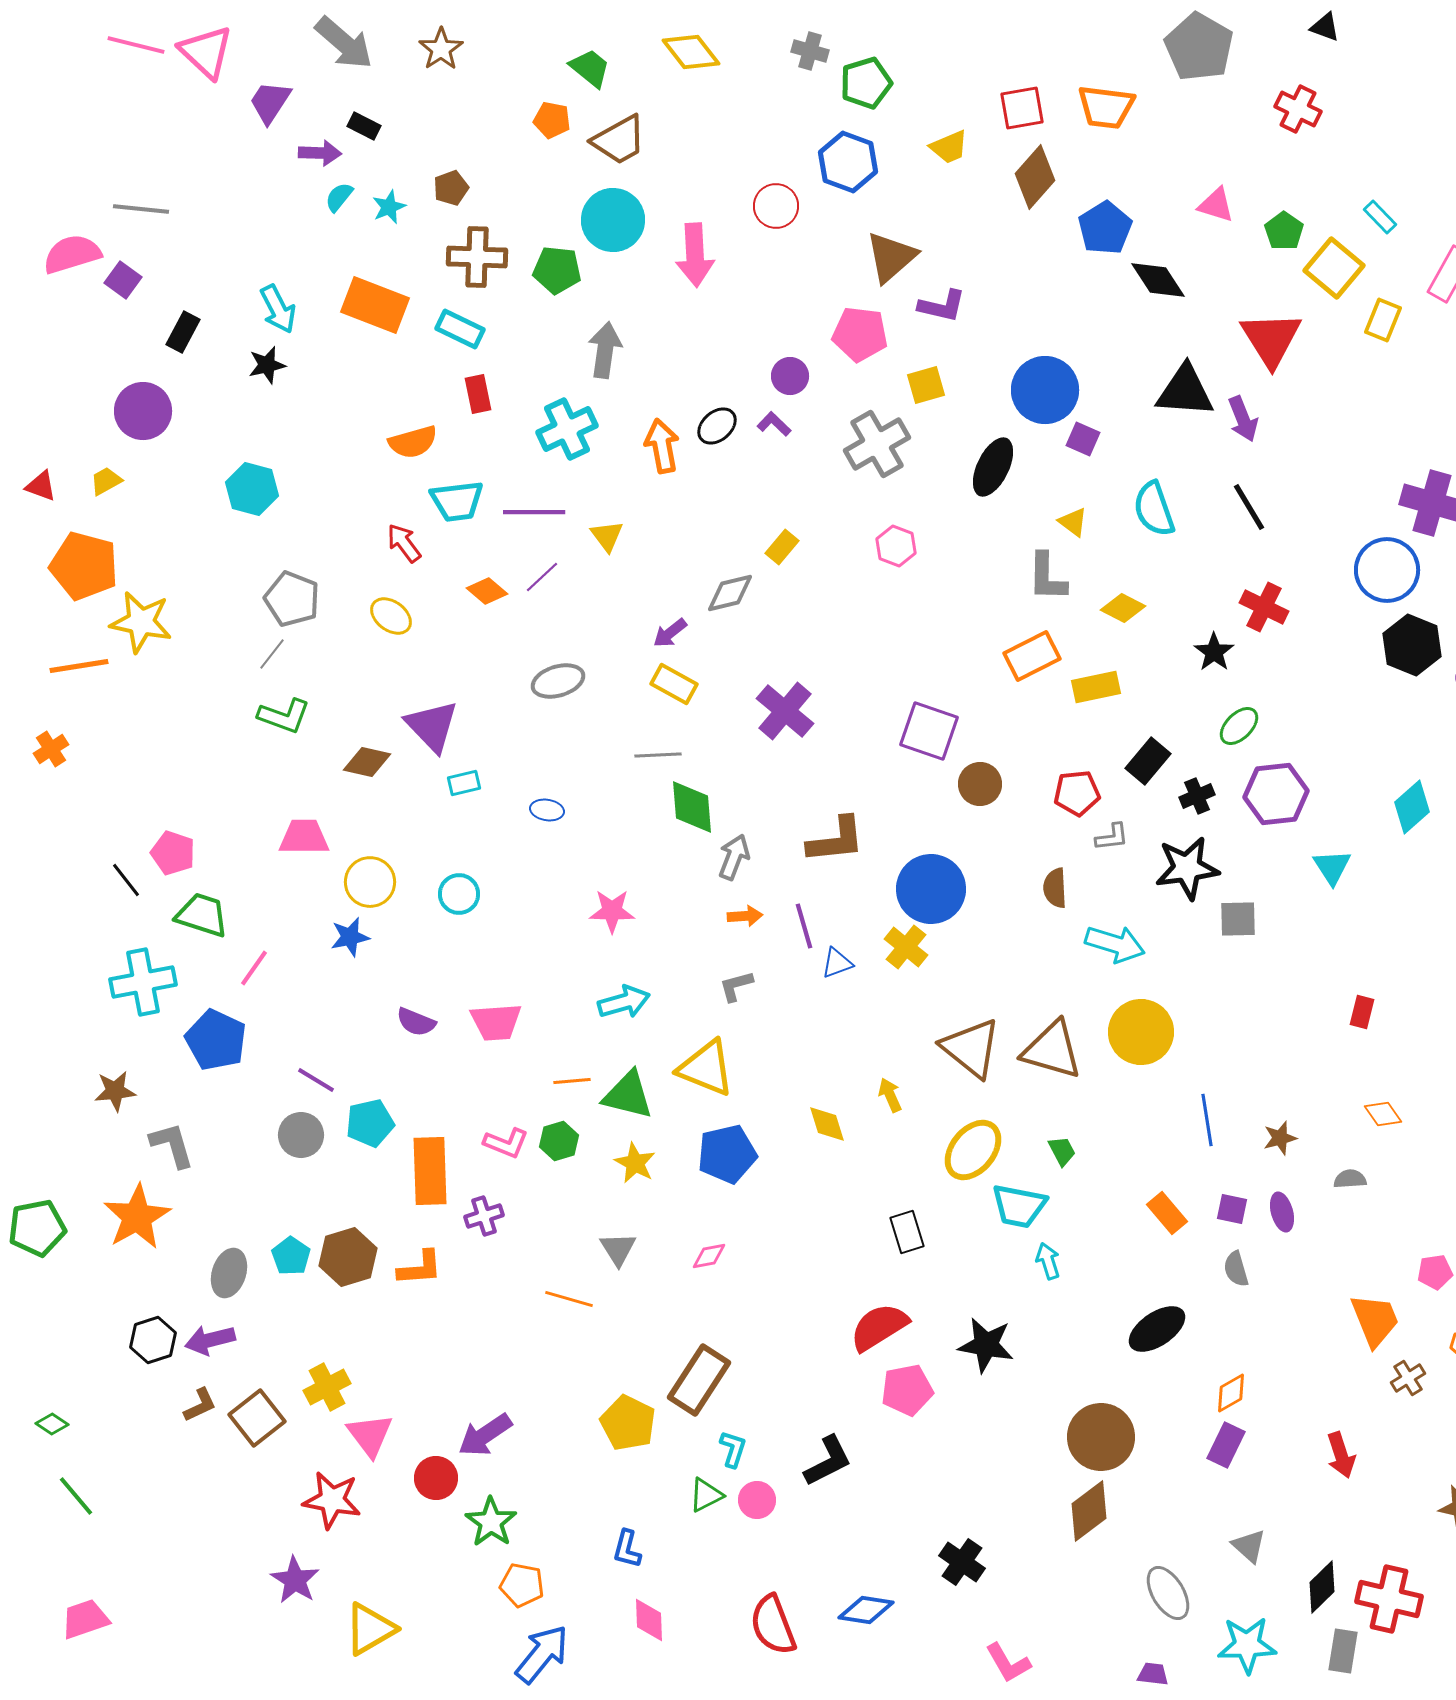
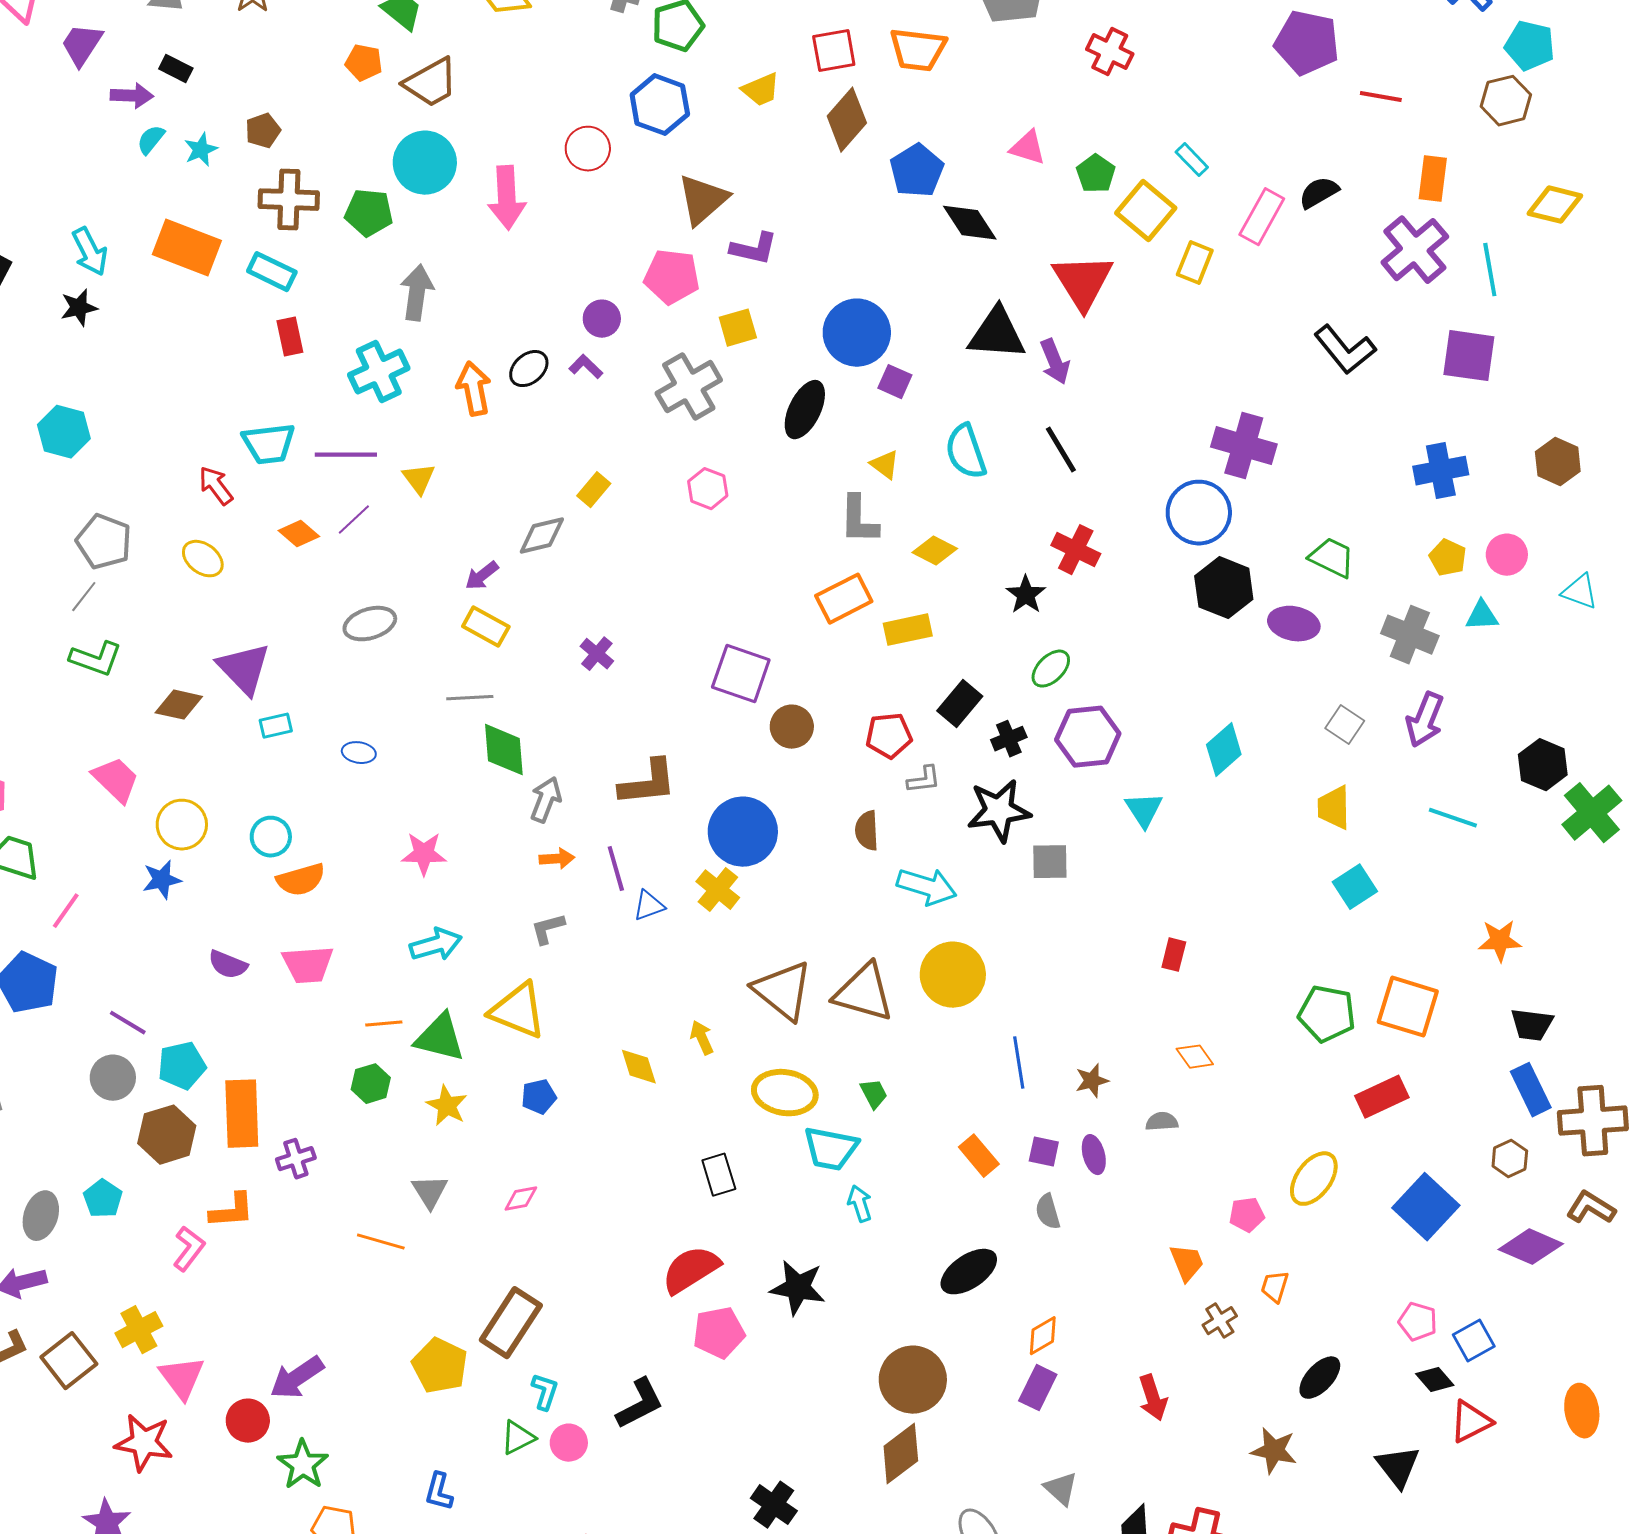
orange semicircle: (413, 442) -> (301, 880), moved
purple cross: (785, 711) -> (597, 654), size x0.6
pink trapezoid: (304, 837) -> (116, 780), turned 44
pink L-shape: (506, 1143) -> (189, 1249), moved, turned -75
yellow ellipse: (973, 1150) -> (785, 1093), turned 60
blue pentagon: (727, 1154) -> (539, 1097), size x0.6
brown hexagon: (348, 1257) -> (167, 1135), moved
orange trapezoid: (1375, 1320) -> (1187, 1263), size x0.7

